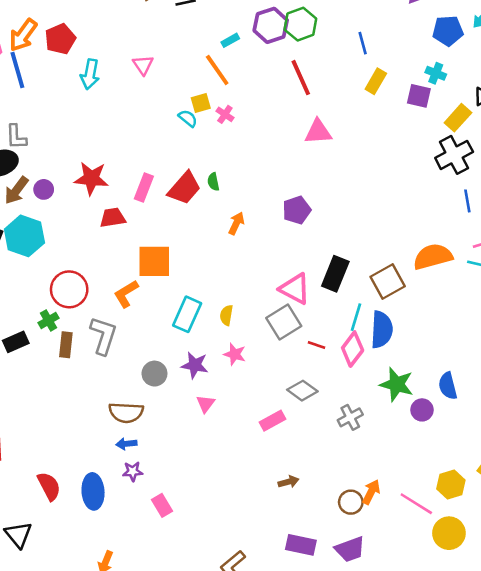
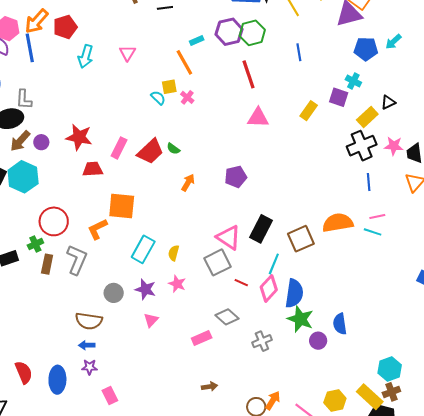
yellow rectangle: (376, 81) -> (309, 111), moved
green semicircle: (213, 182) -> (173, 149), turned -48
blue semicircle: (382, 330) -> (294, 293), moved

